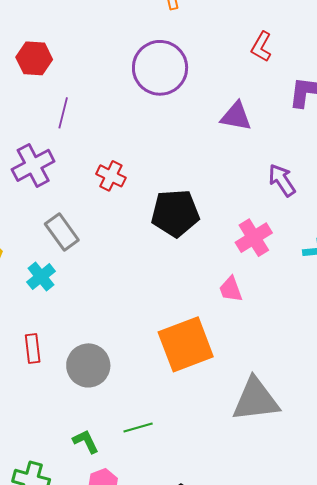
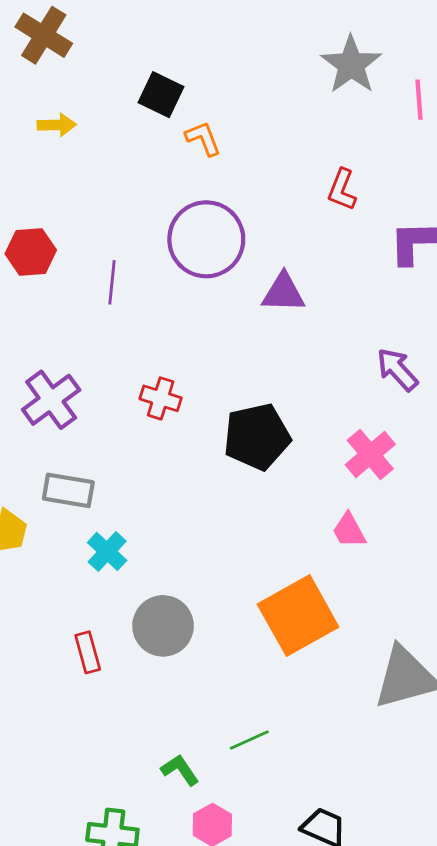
purple line: (63, 113) -> (112, 282), moved
purple triangle: (236, 116) -> (283, 293), moved
gray rectangle: (62, 232) -> (68, 490), moved, turned -36
cyan cross: (41, 277) -> (107, 551), moved
gray circle: (88, 365) -> (163, 626), moved

